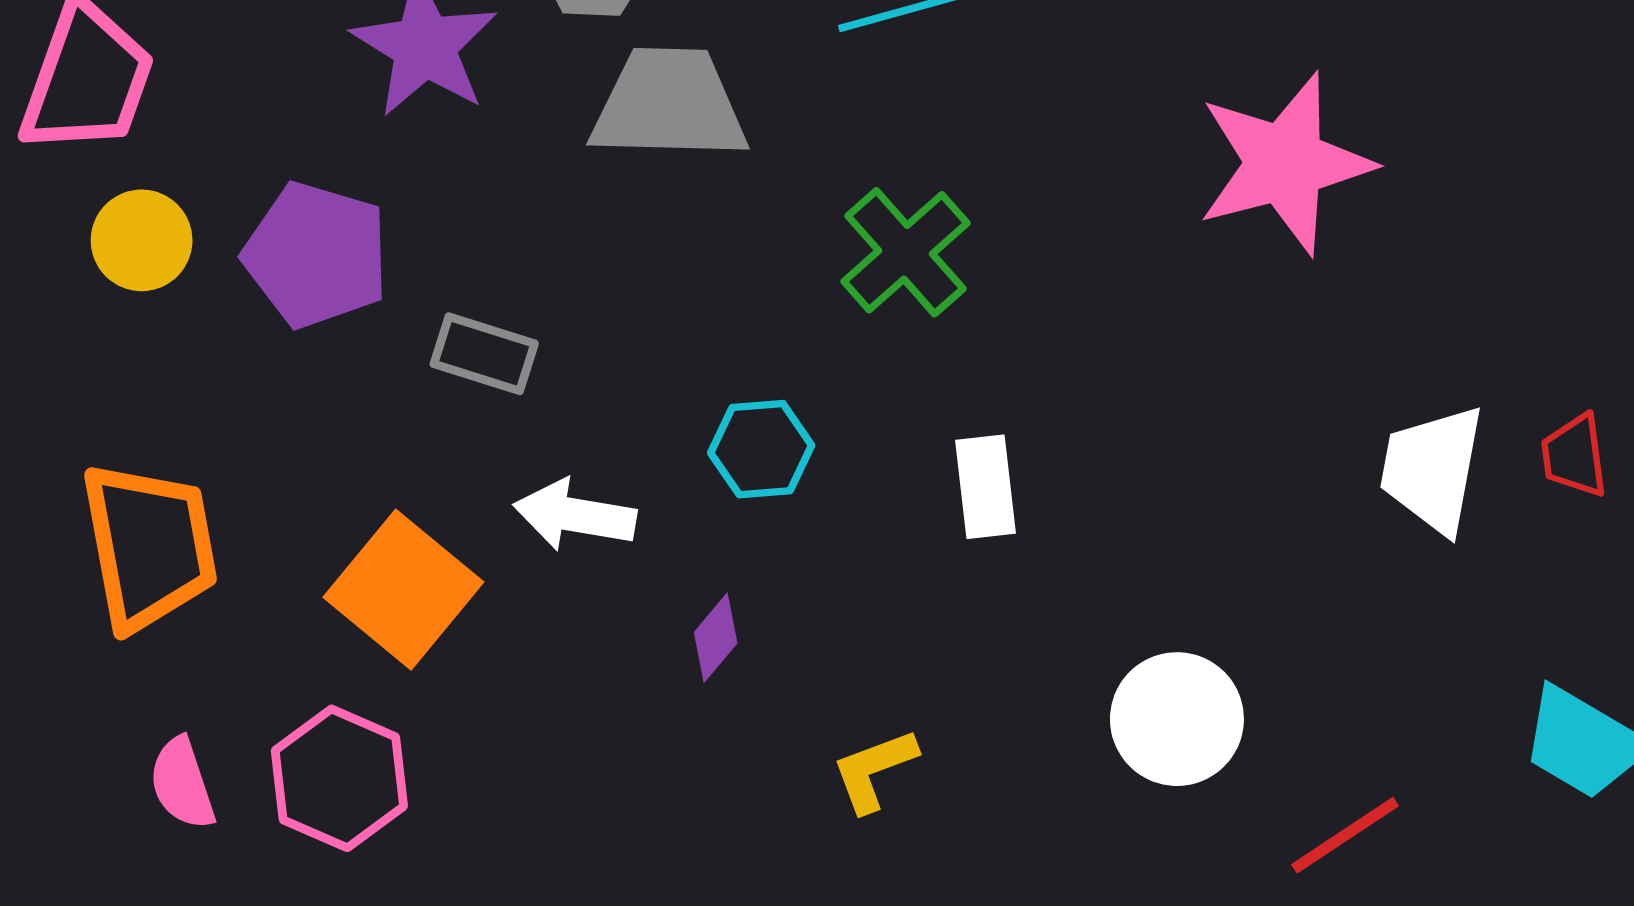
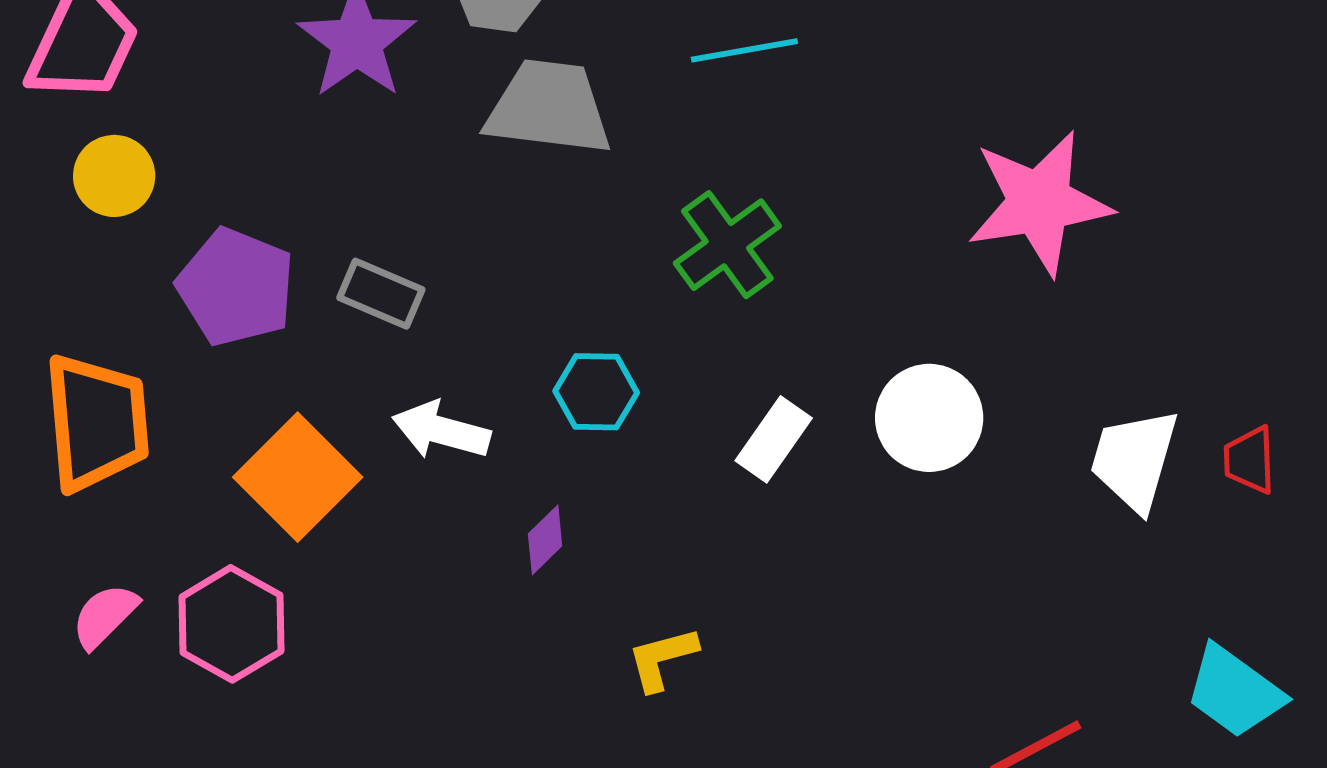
purple pentagon: (316, 255) -> (236, 287), moved
white rectangle: (986, 487) -> (774, 439), turned 36
white circle: (1177, 719) -> (929, 418), moved
pink semicircle: (182, 783) -> (105, 616), turned 58

